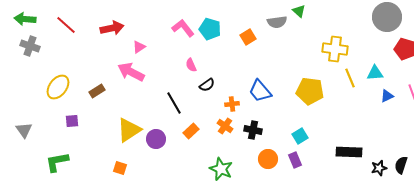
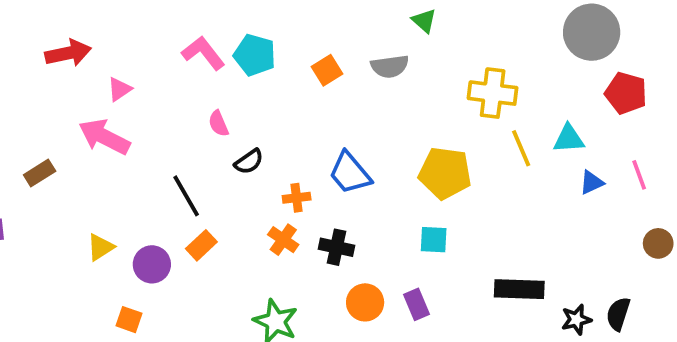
gray semicircle: (277, 22) -> (390, 66), moved
yellow triangle: (129, 130) -> (100, 247), size x0.6
orange rectangle: (191, 131) -> (201, 245), moved
cyan square: (300, 136) -> (434, 240), moved, turned 35
orange square: (120, 168) -> (129, 320), moved

